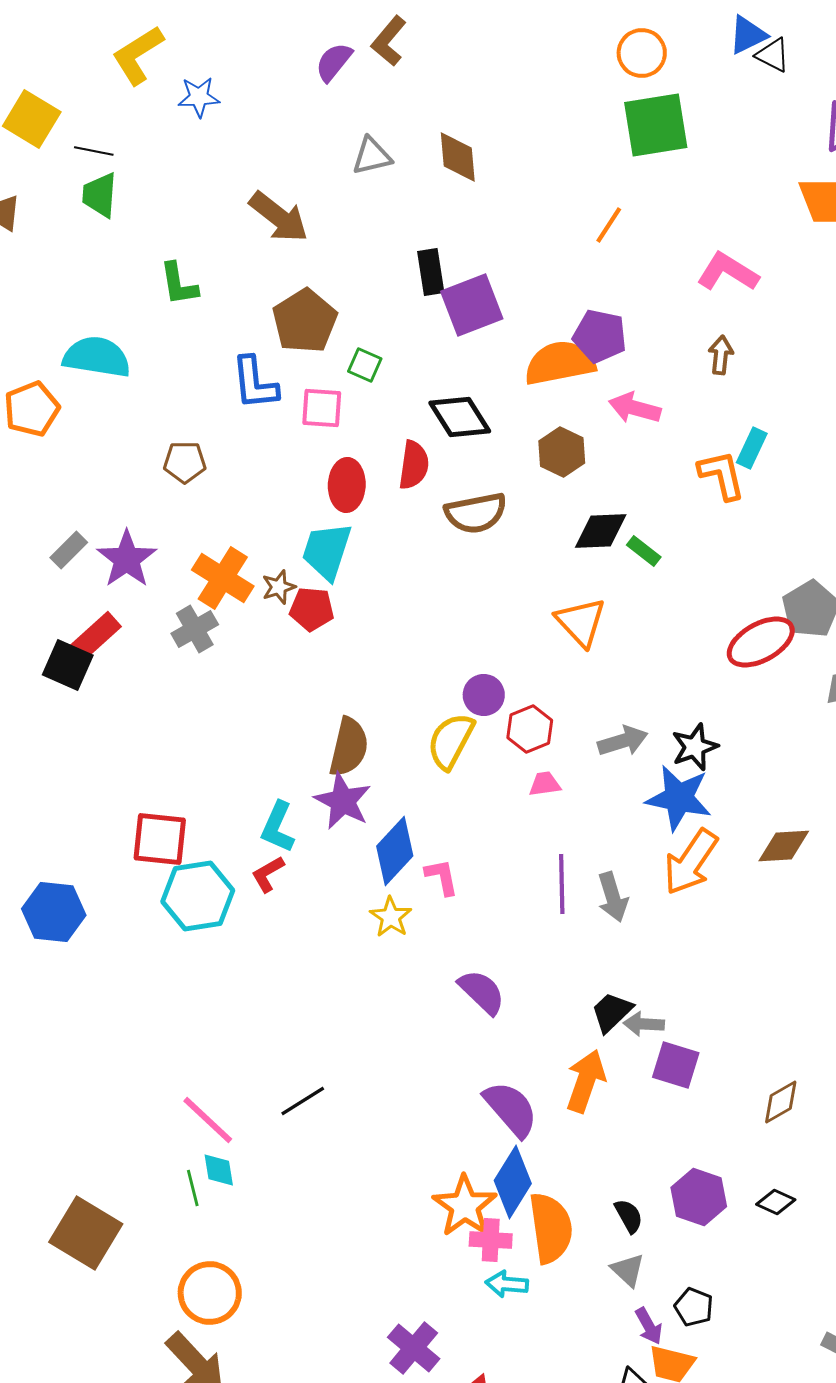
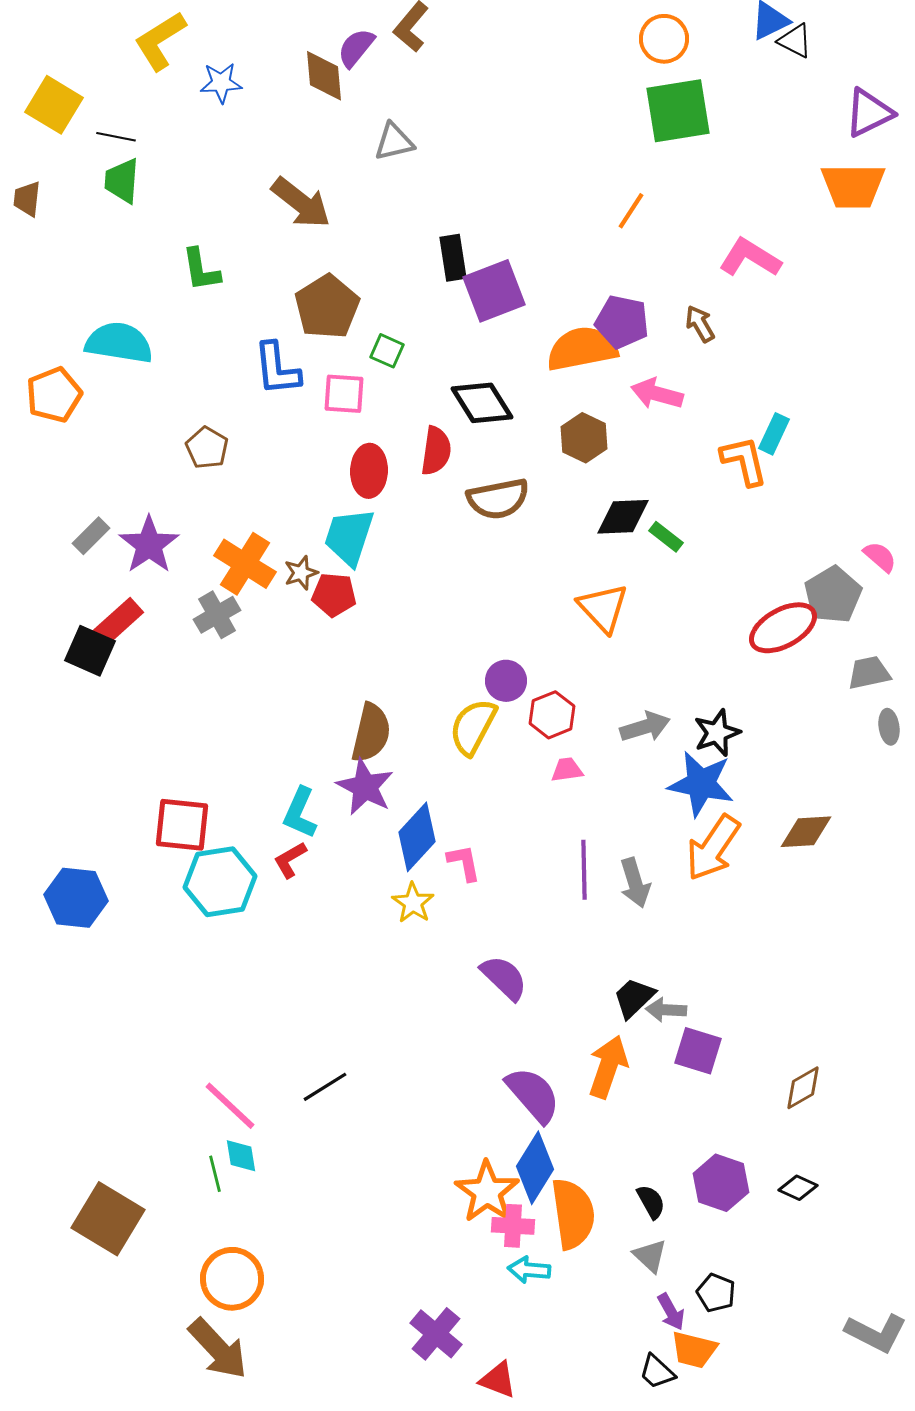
brown diamond: (458, 157) -> (324, 76), moved
brown arrow: (721, 355) -> (700, 324), moved, turned -36
brown pentagon: (185, 462) -> (207, 448), turned 30

